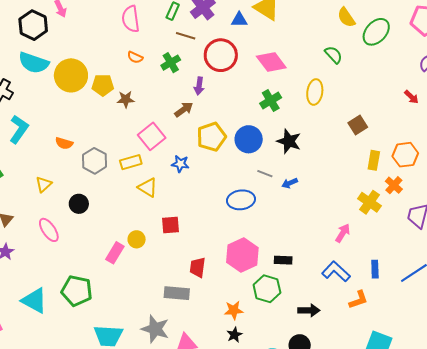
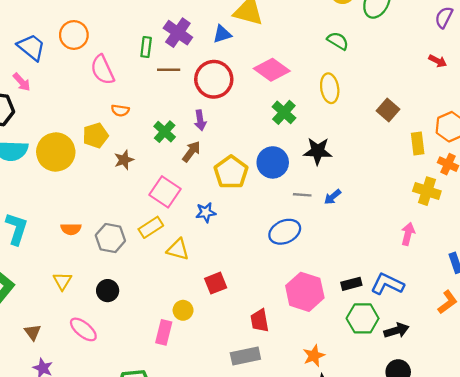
green cross: (171, 63) -> (165, 132), moved
yellow pentagon: (103, 85) -> (95, 136), moved
blue L-shape: (336, 271) -> (387, 284), moved
green hexagon: (267, 289) -> (363, 318), moved

